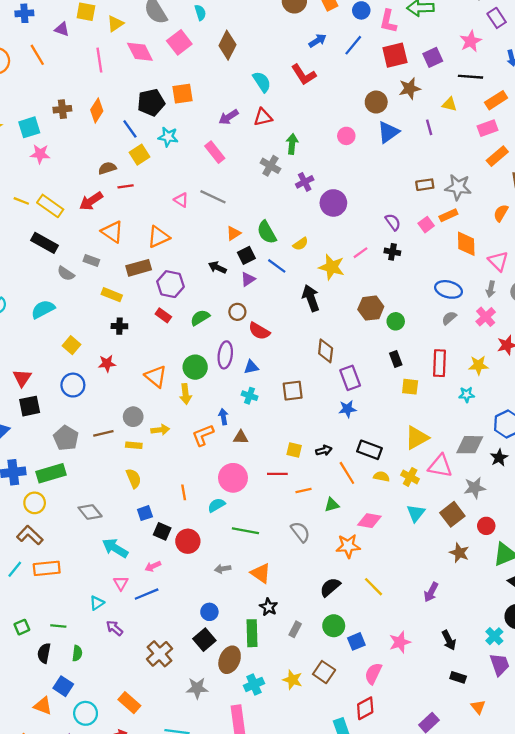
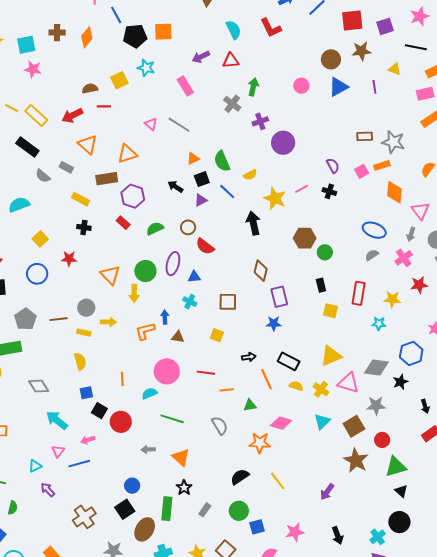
blue line: (130, 129) -> (116, 15), moved
yellow square: (294, 450) -> (217, 335), moved
brown star: (459, 553) -> (356, 460), size x1.4

